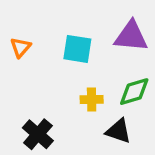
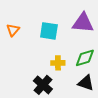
black triangle: (118, 131) -> (86, 83), moved
black cross: (38, 134) -> (43, 85), moved

